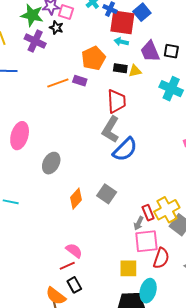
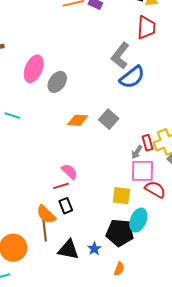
red trapezoid: (116, 101) -> (146, 28), moved
pink ellipse: (20, 136) -> (34, 69), moved
orange diamond: (76, 199) -> (78, 120), turned 45
red semicircle: (161, 258) -> (155, 189), turned -85

